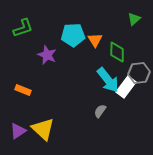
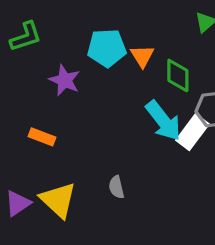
orange rectangle: (23, 90) -> (42, 137), moved
gray semicircle: (100, 111) -> (116, 187), moved, turned -48

